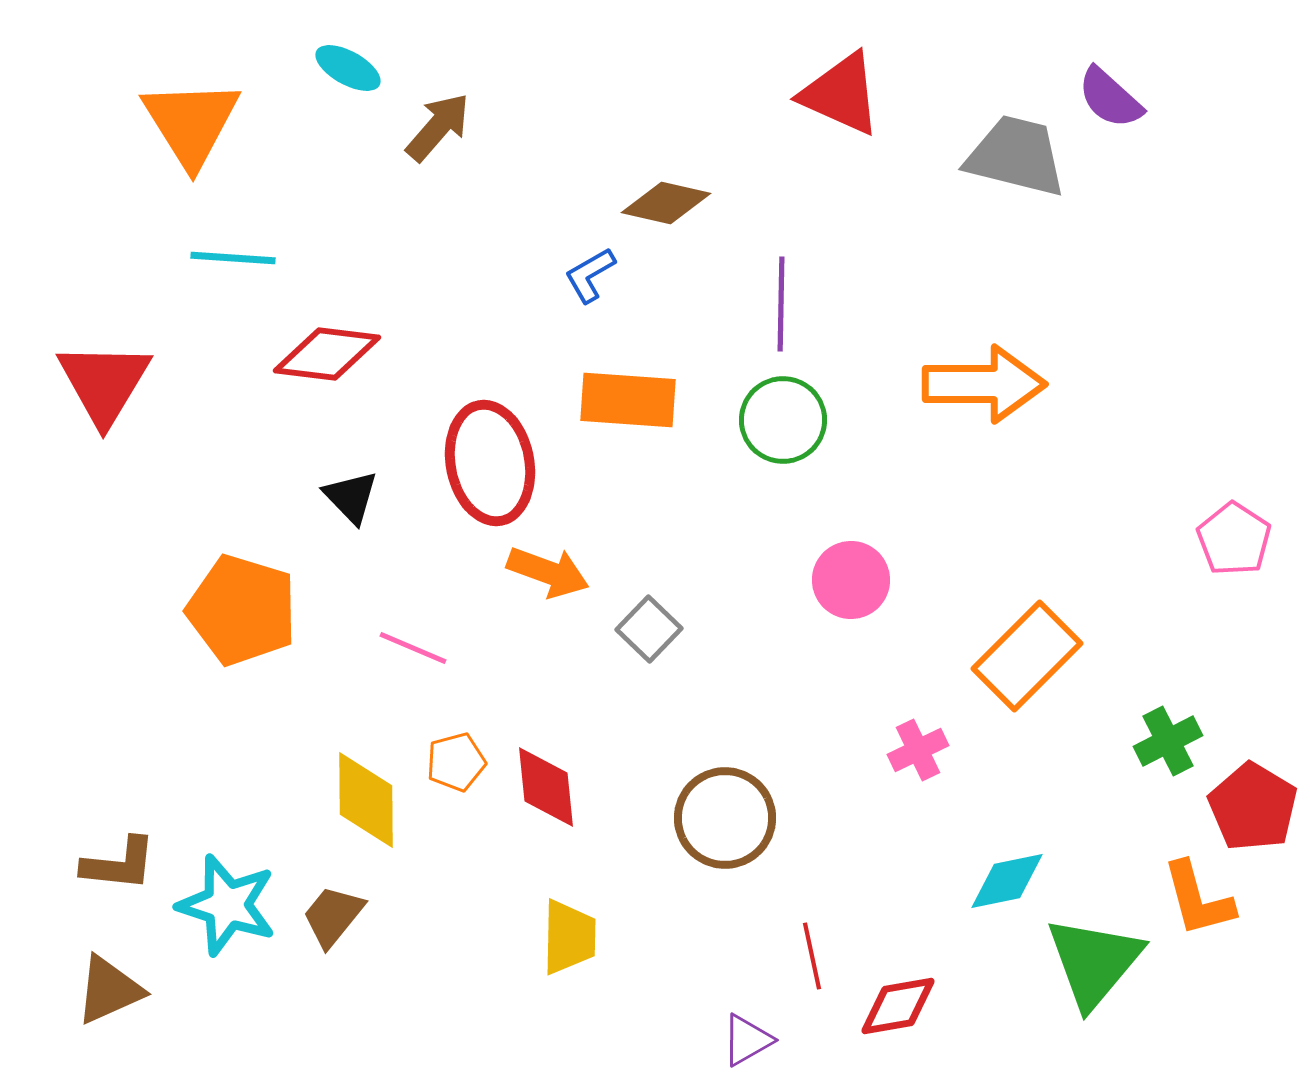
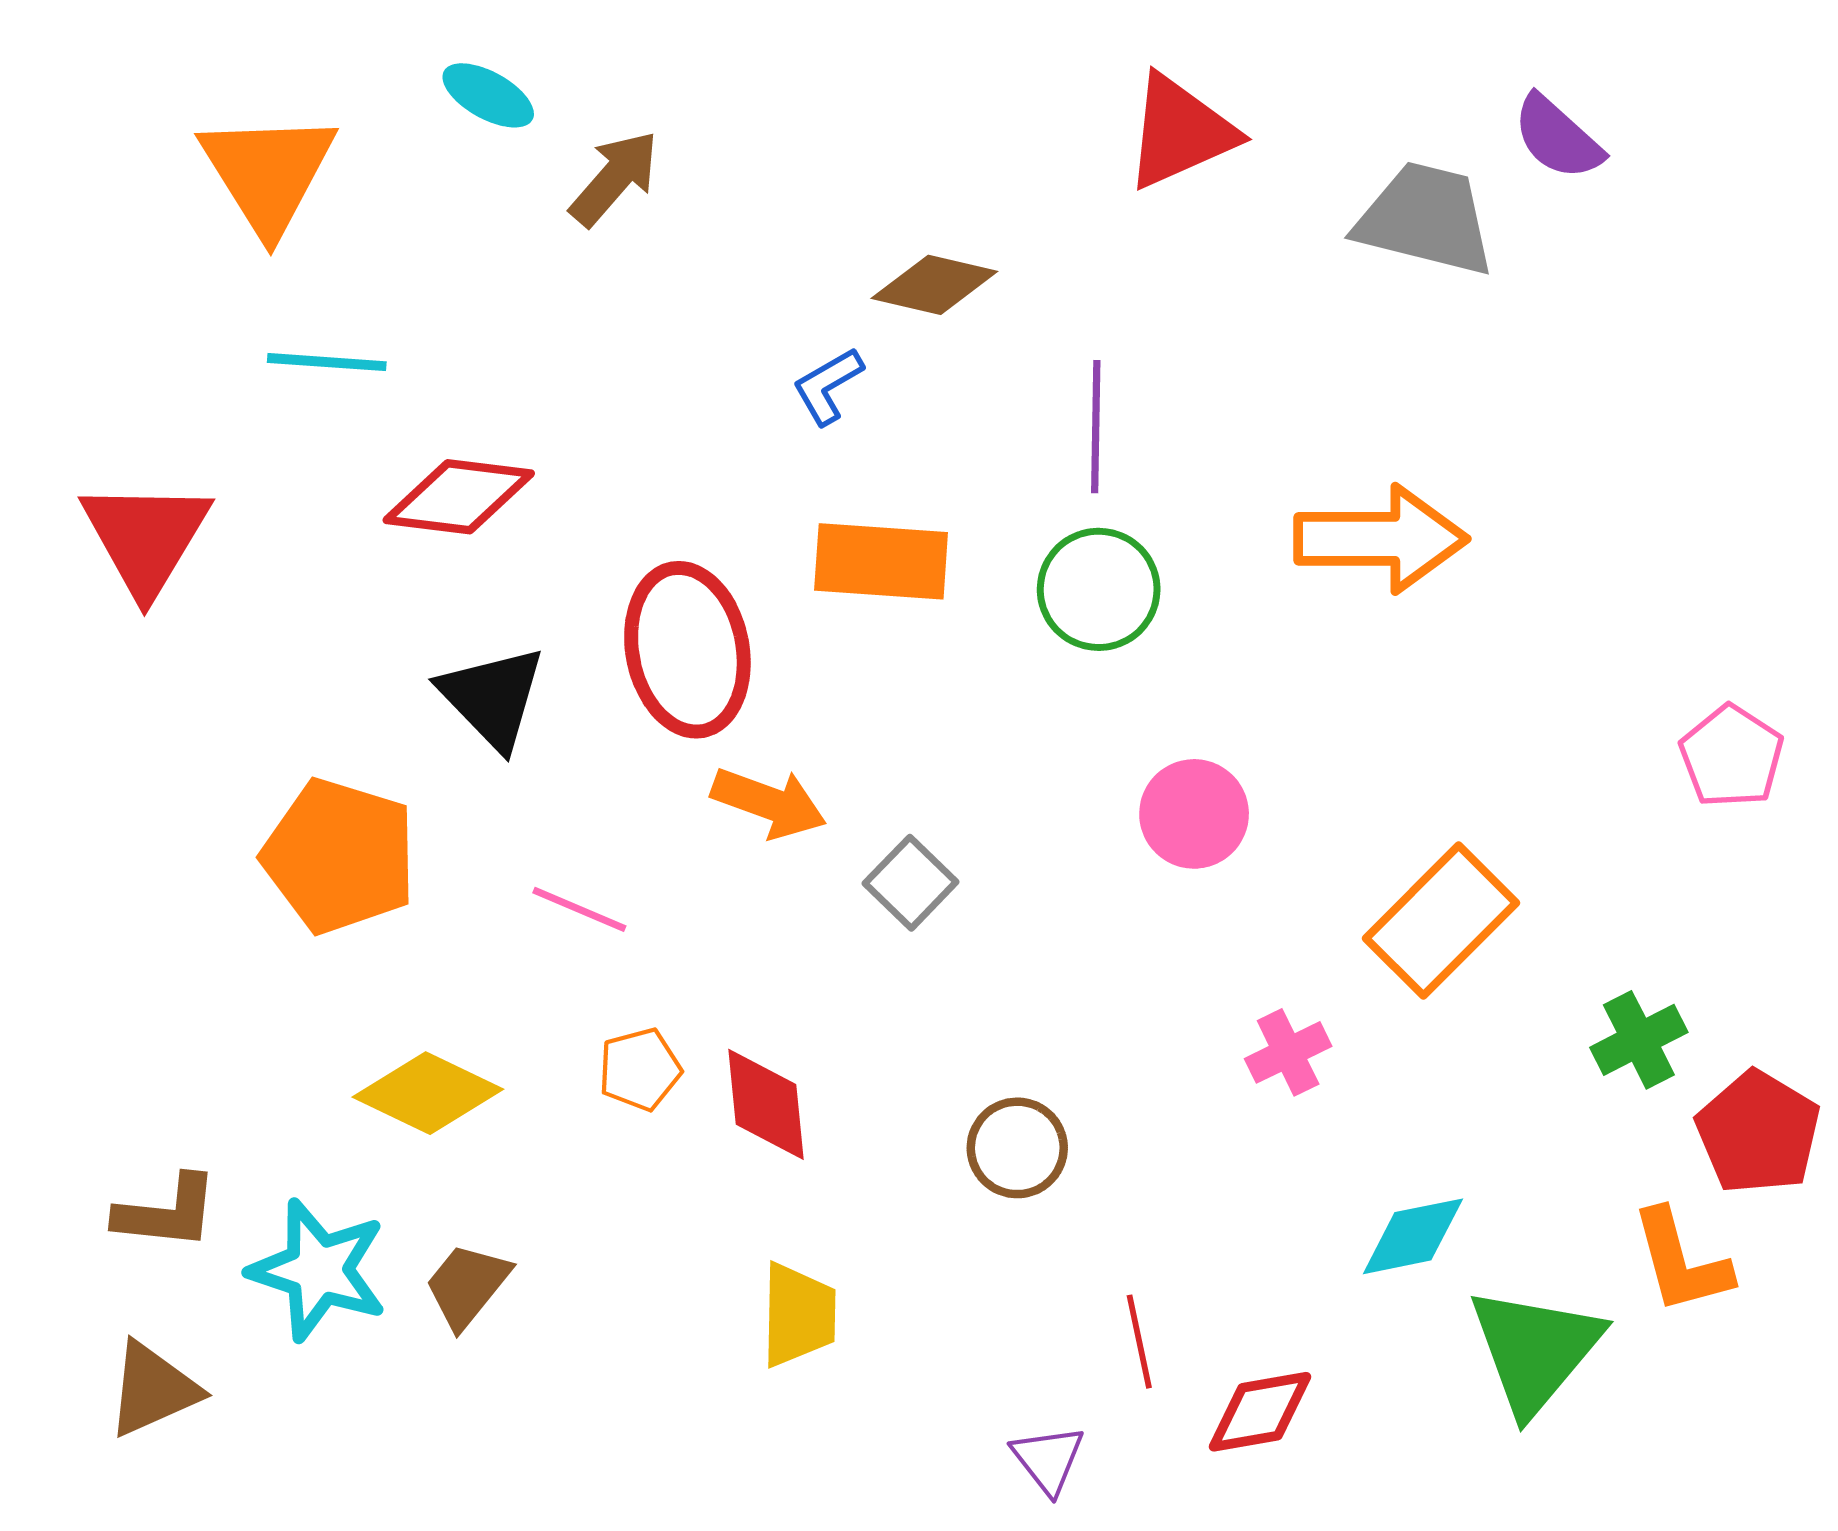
red triangle: (841, 94) -> (1180, 132), turned -48
black triangle: (351, 497) -> (492, 697), size x1.4
yellow diamond: (366, 800) -> (428, 1093), moved, turned -64
brown circle: (725, 818) -> (1017, 1148), size x0.7
purple triangle: (747, 1040) -> (1048, 1459), turned -38

